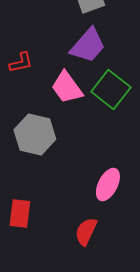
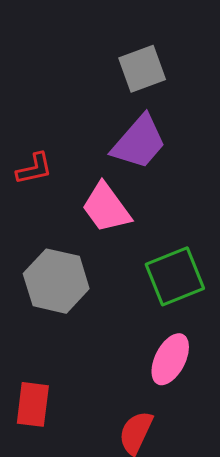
green square: (111, 90) -> (175, 276), moved, turned 30

